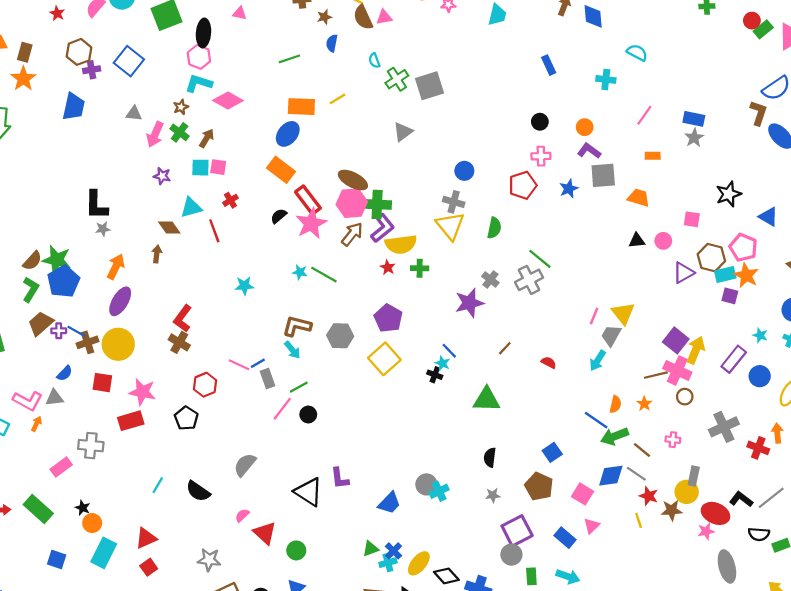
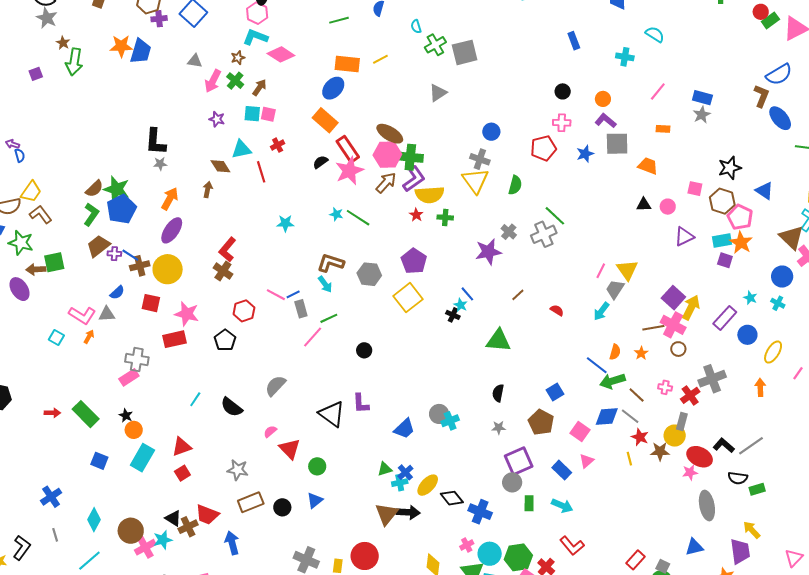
orange star: (23, 79) -> (121, 46), moved, turned 30
brown hexagon: (711, 258) -> (722, 201), moved
black circle: (308, 415) -> (364, 350), moved
red cross: (758, 448) -> (690, 395), moved, turned 30
pink rectangle: (61, 467) -> (129, 377), moved

